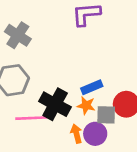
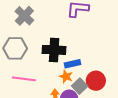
black cross: (55, 104) -> (54, 50), moved, turned -35
gray square: (106, 115) -> (80, 86), turned 35

